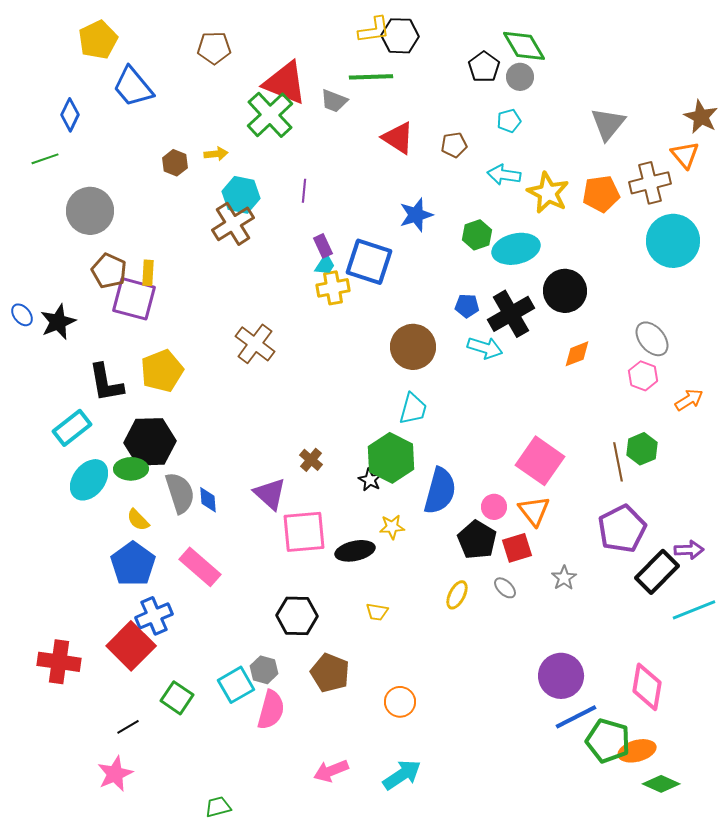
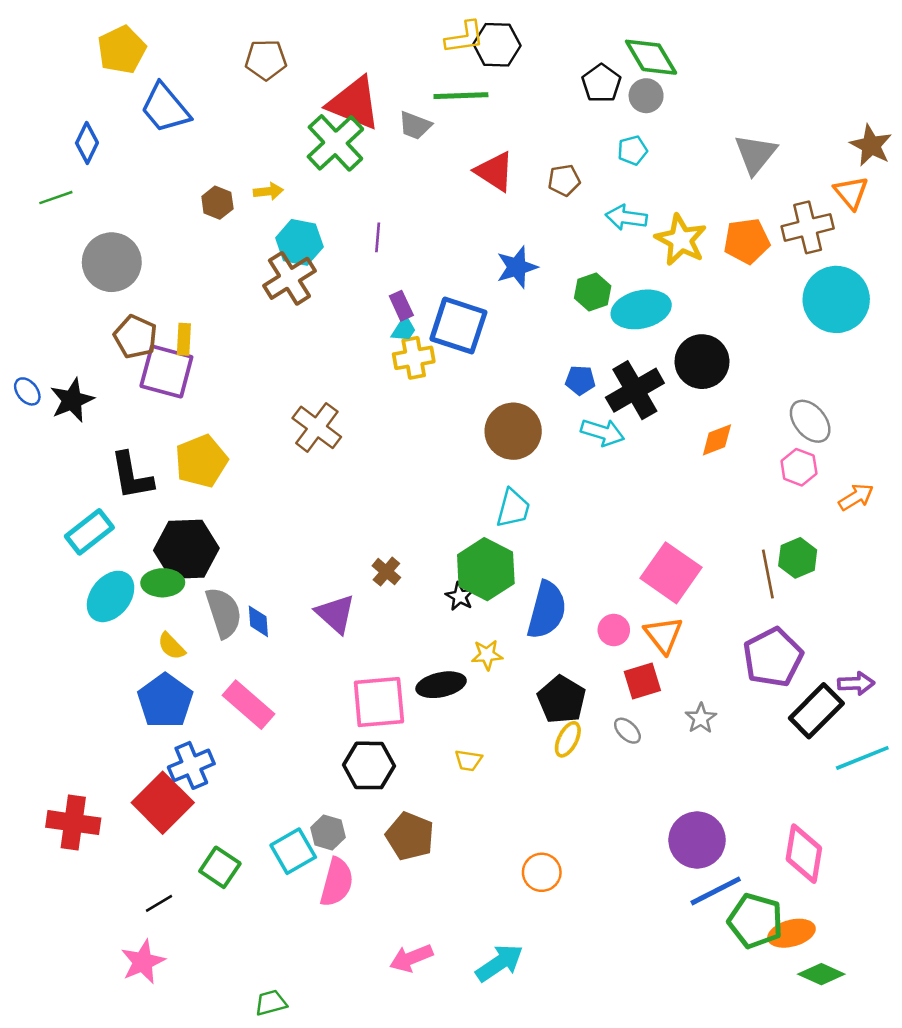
pink square: (304, 532) -> (379, 702), moved
black pentagon: (477, 540) -> (562, 700), moved
orange circle: (400, 702) -> (542, 872), moved

